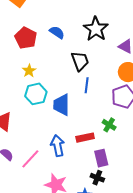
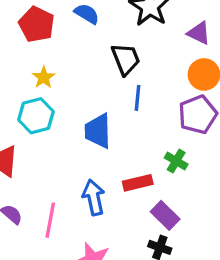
cyan hexagon: (36, 94) -> (36, 116), moved
purple rectangle: (101, 158) -> (165, 215), turned -30
pink line: (30, 159) -> (50, 220), turned -30

